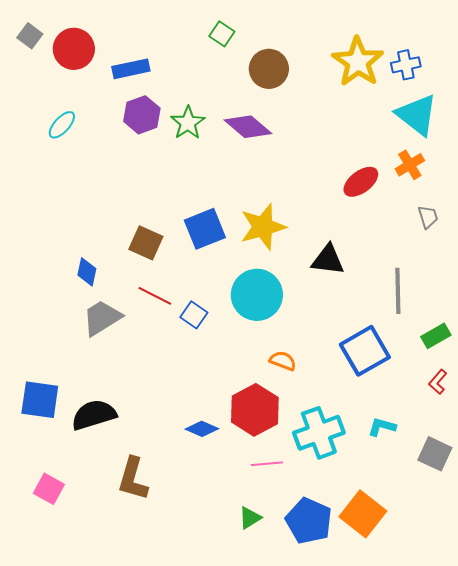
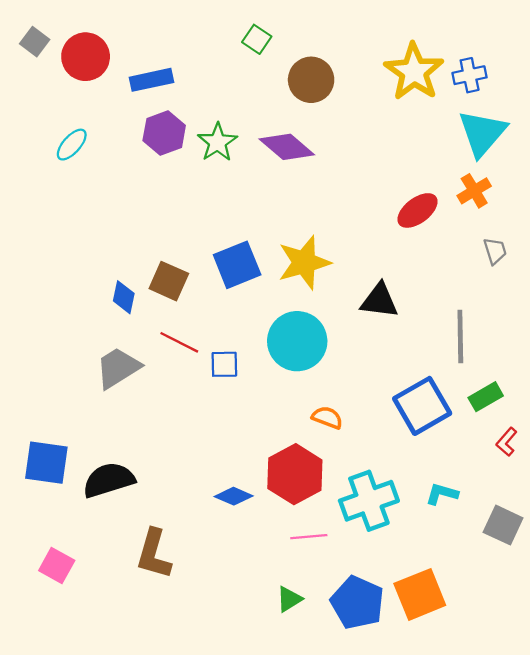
cyan triangle: (417, 115) -> (482, 133), turned 33
blue diamond: (87, 272) -> (124, 297), moved
blue square: (194, 315) -> (224, 364), turned -36
green rectangle: (436, 336) -> (486, 397), moved
orange square: (363, 514) -> (420, 594), turned 30

